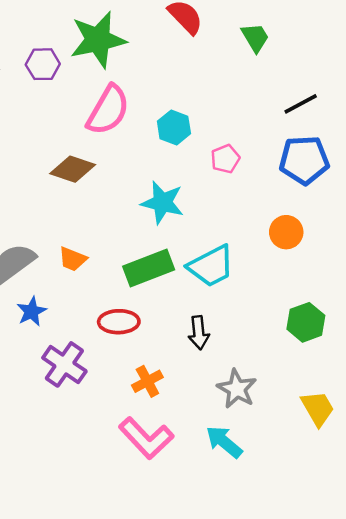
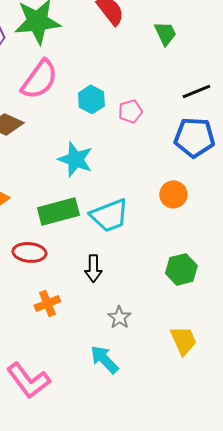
pink pentagon: (225, 159) -> (130, 111), moved
gray star: (237, 389) -> (119, 317), size x0.7
pink L-shape: (146, 438) -> (28, 380), moved

